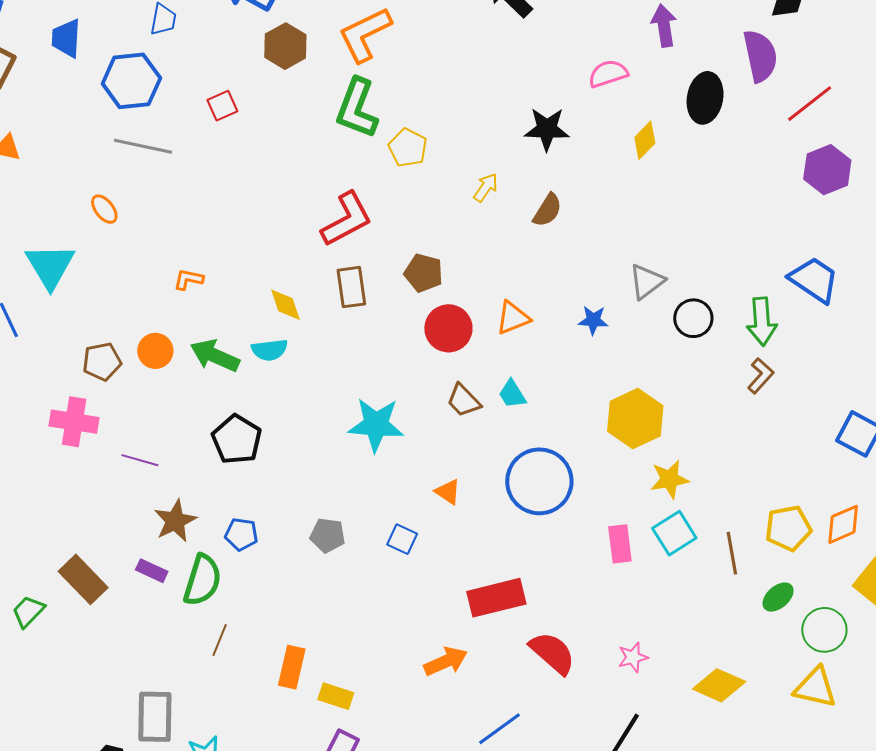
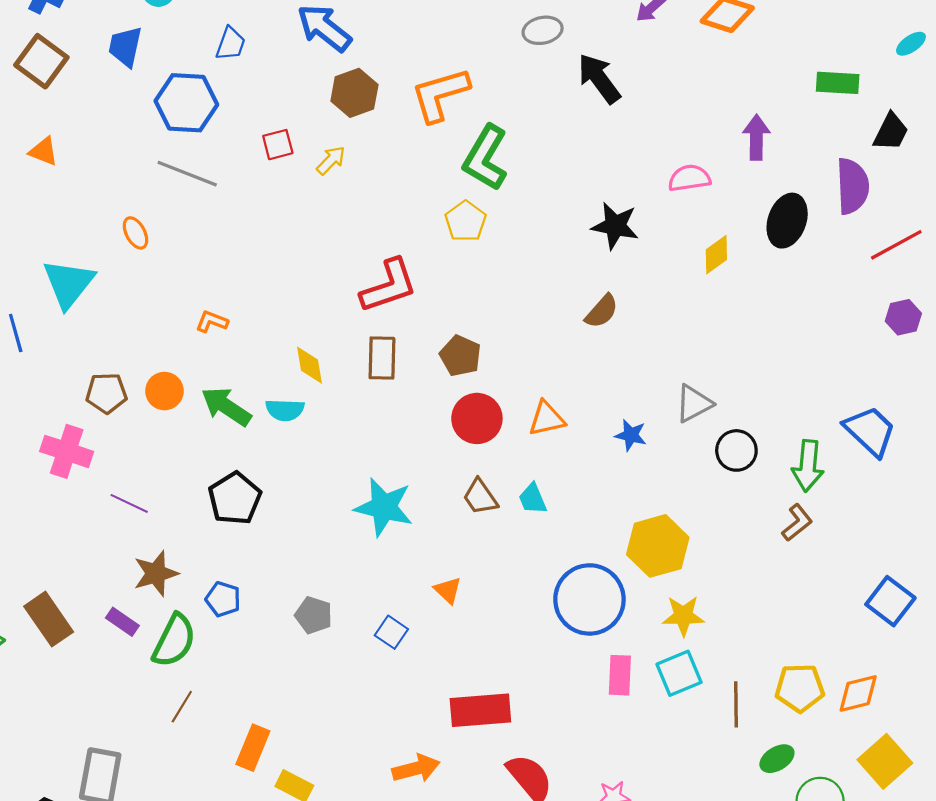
green L-shape: (357, 108) -> (485, 158), moved
purple hexagon: (827, 170) -> (903, 317), size x0.7
yellow arrow: (486, 187) -> (331, 160), moved
blue circle: (539, 481) -> (589, 599), moved

